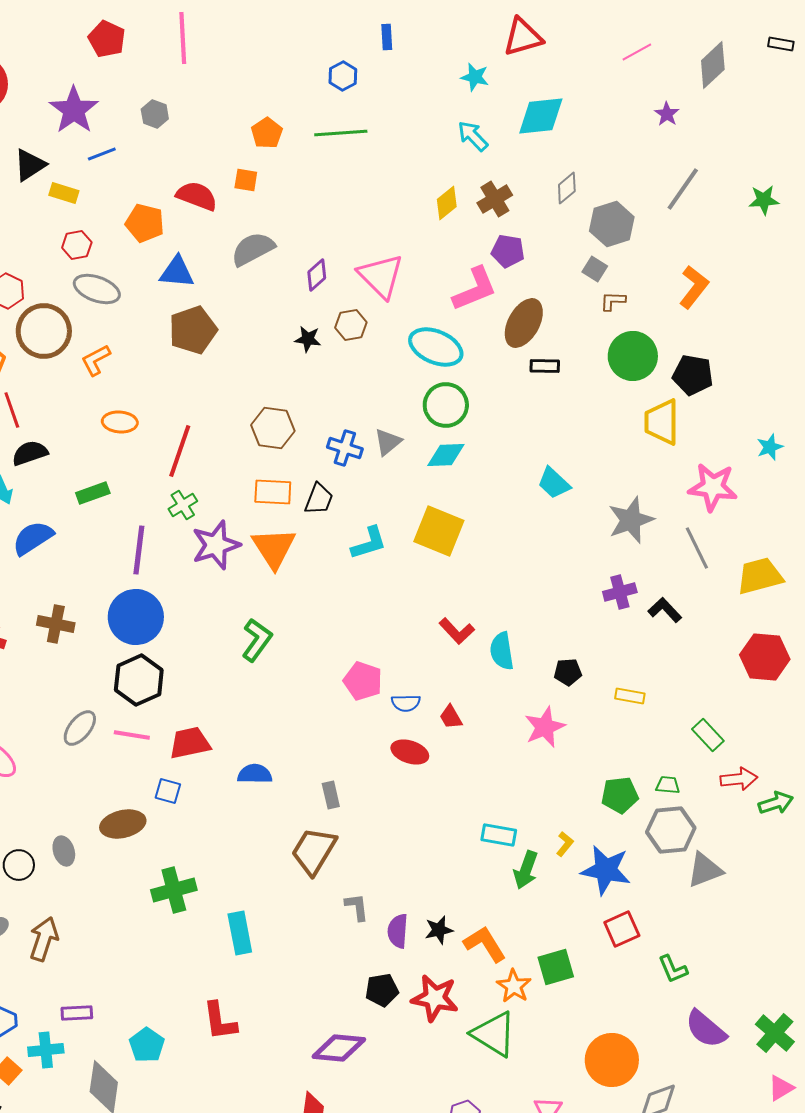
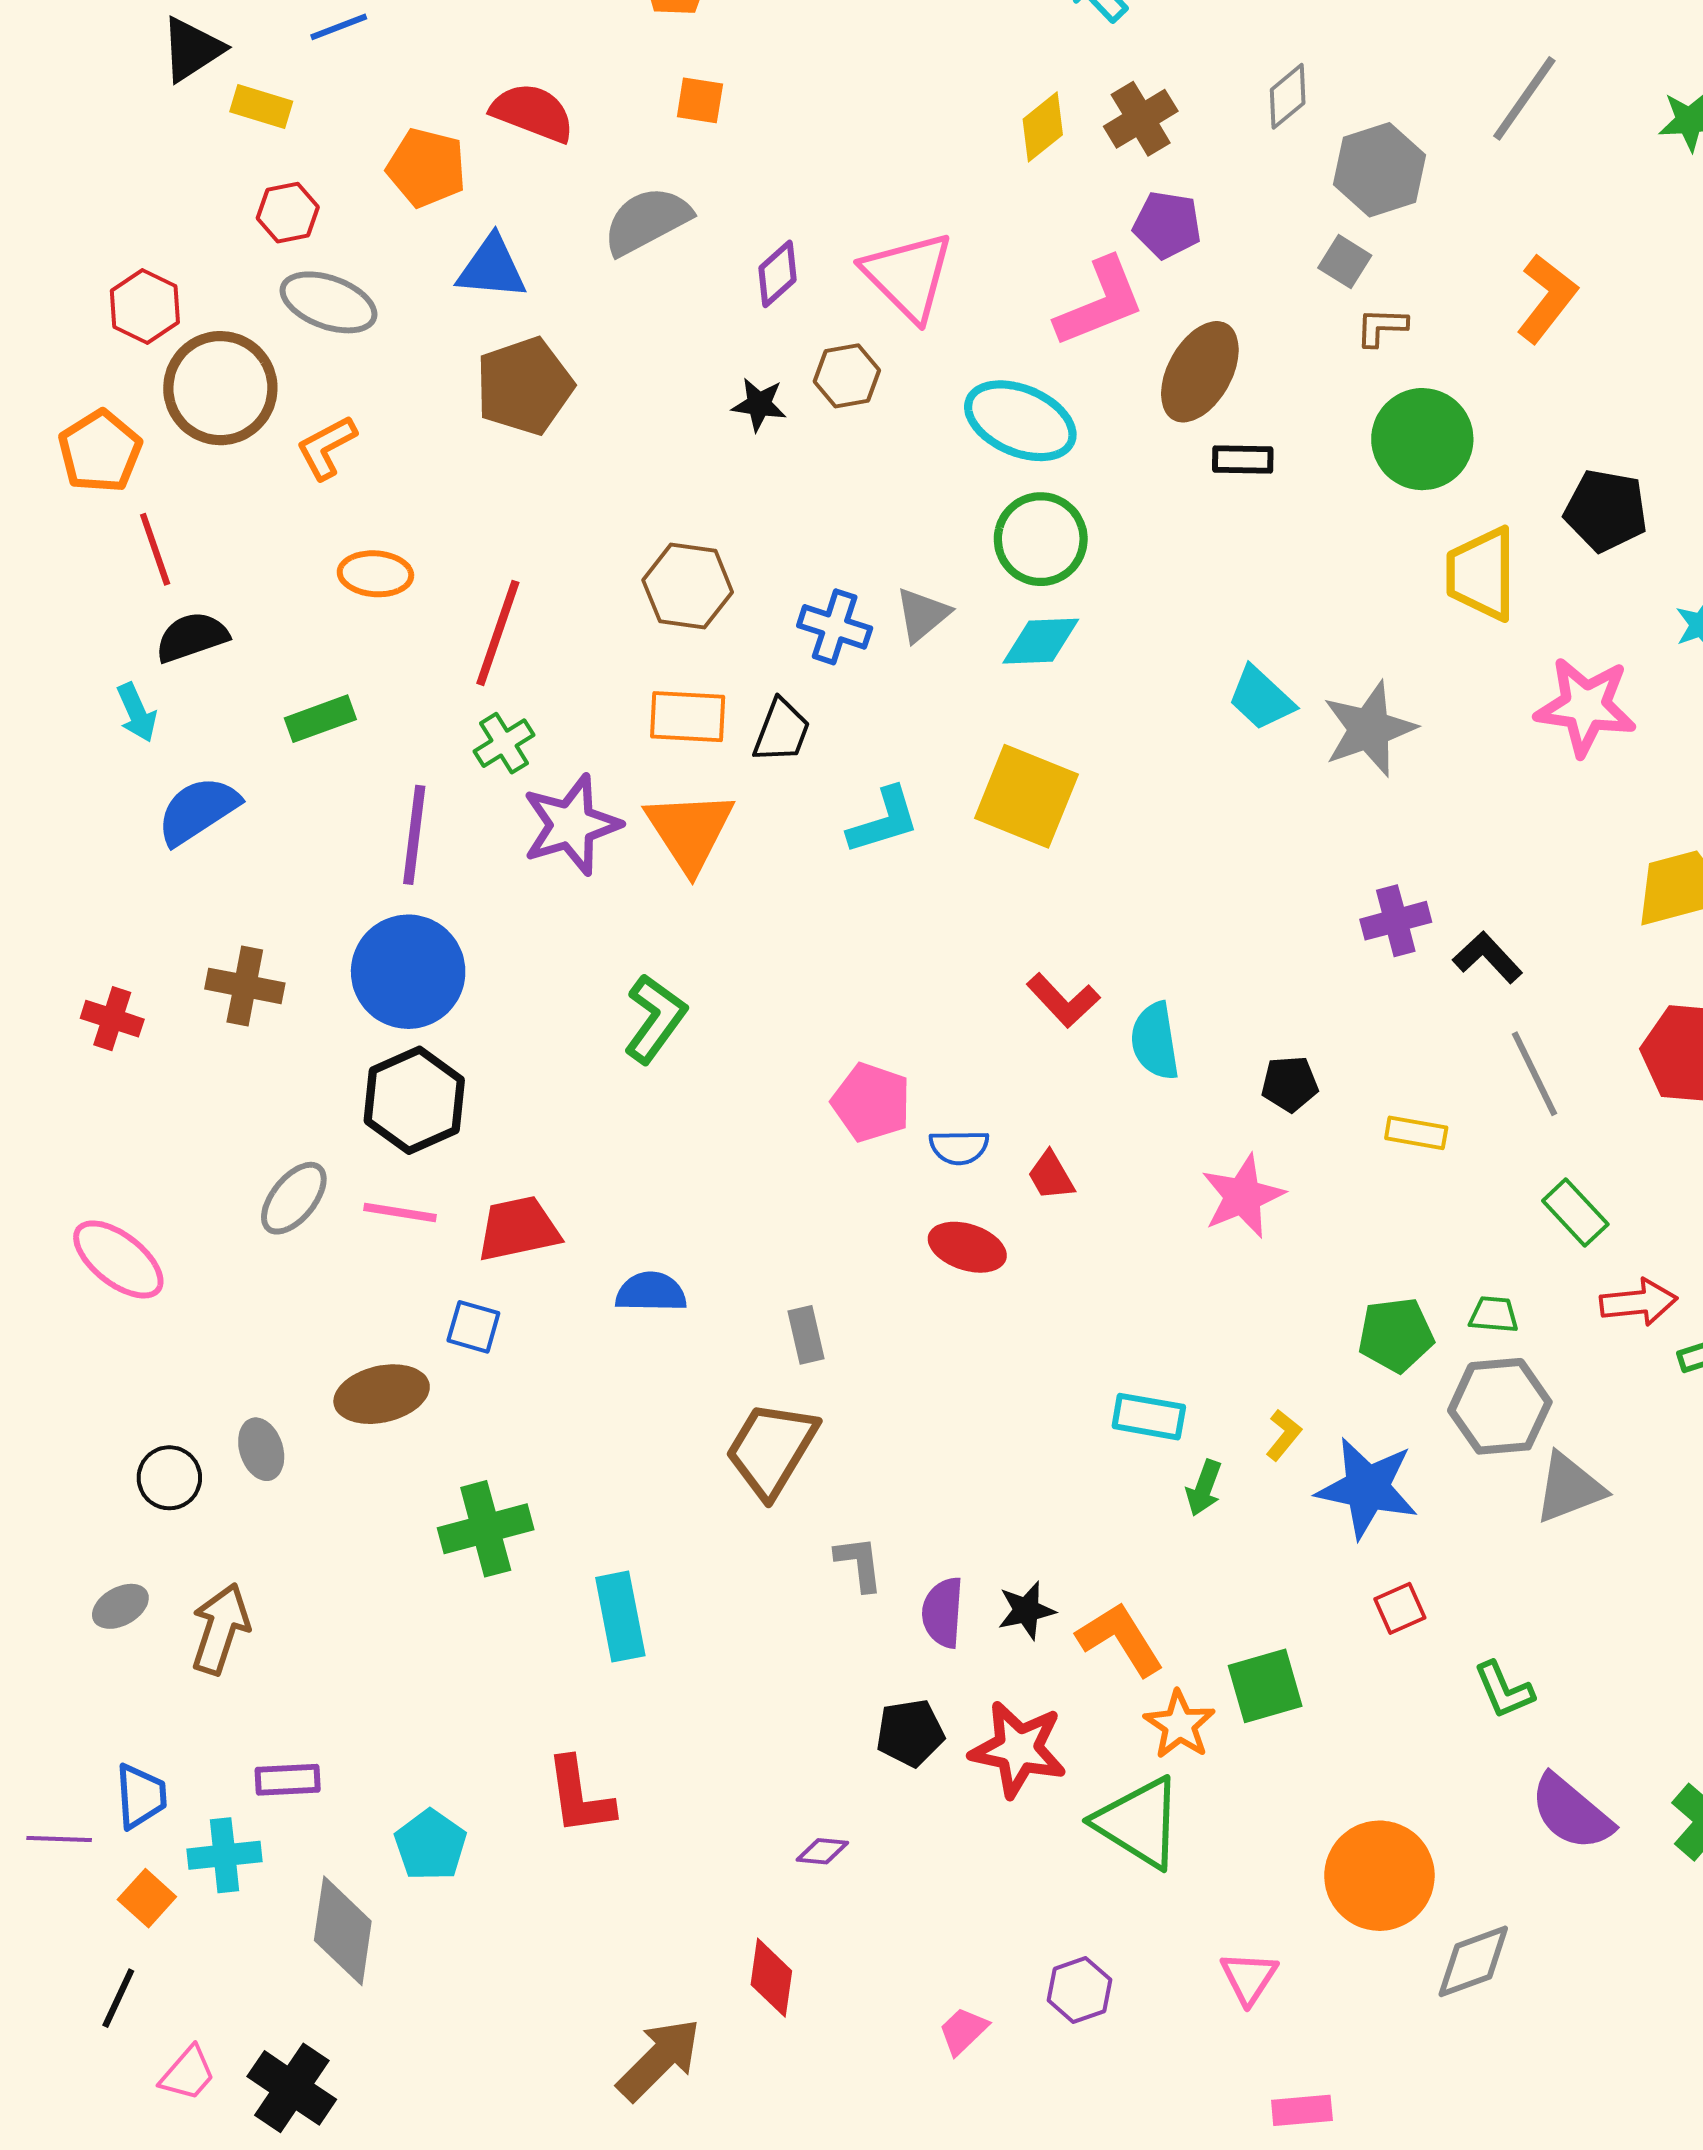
orange square: (246, 180) -> (700, 100), moved
black pentagon: (693, 375) -> (1606, 511), moved
gray star: (631, 520) -> (1369, 729), moved
gray line: (697, 548) -> (1535, 1074), moved
green arrow: (526, 870) -> (1204, 1488), size x0.7
red square: (622, 929) -> (1400, 1608), size x0.7
purple diamond: (339, 1048) -> (822, 1851), size x0.5

